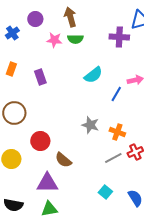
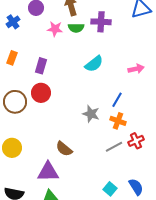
purple cross: (119, 37) -> (101, 22), moved
purple rectangle: (40, 77) -> (41, 66), turned 35
blue line: (116, 94) -> (117, 100), moved
red circle: (40, 141) -> (41, 93), moved
cyan square: (105, 192) -> (110, 189), moved

